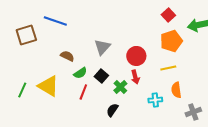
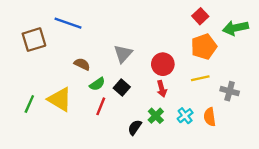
green cross: (120, 87) -> (156, 116), moved
orange semicircle: (176, 90) -> (210, 117), moved
cyan cross: (155, 100) -> (185, 116), turned -32
gray cross: (193, 112) -> (230, 91), moved, turned 35

